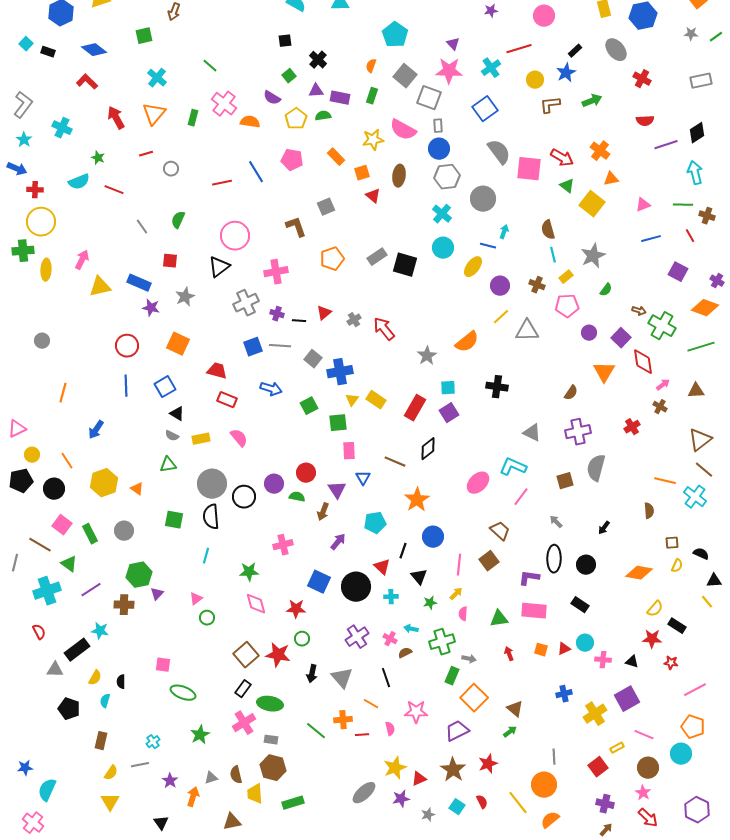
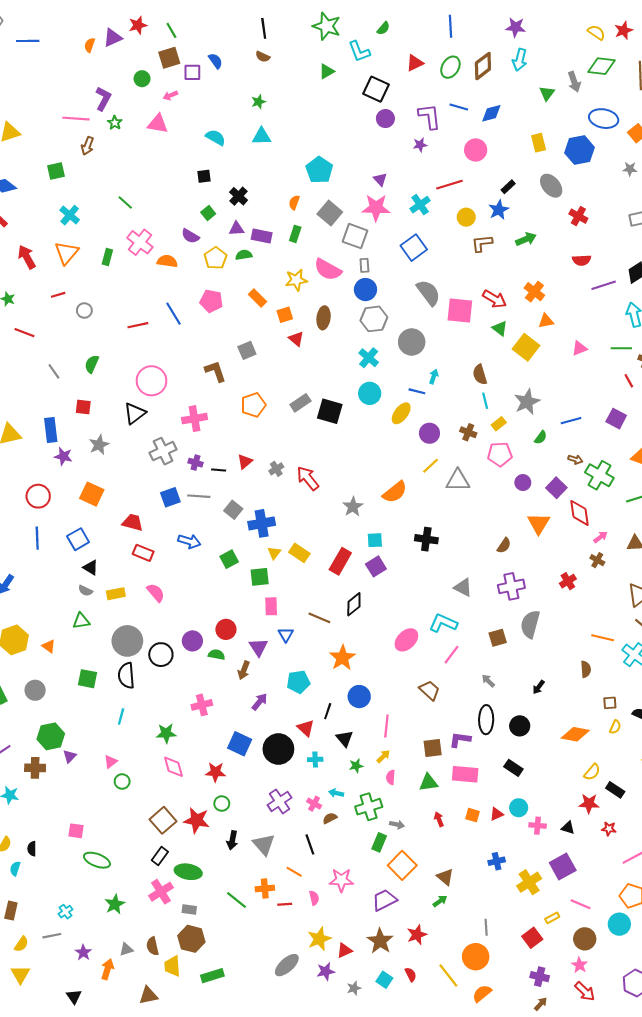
blue line: (651, 239) -> (571, 421), moved
blue rectangle: (139, 283) -> (51, 430), turned 60
brown square: (489, 561) -> (433, 748), moved, turned 30

